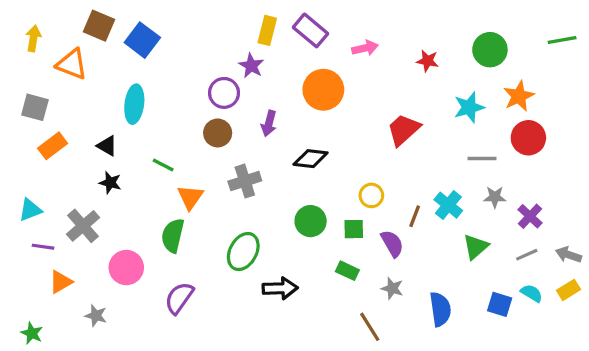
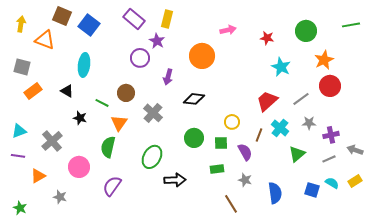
purple rectangle: (311, 30) -> (134, 19), moved
cyan star: (469, 107) -> (281, 67), moved, turned -30
red trapezoid: (403, 130) -> (267, 101), moved
brown circle: (218, 133) -> (126, 93), moved
gray line: (482, 159) -> (301, 99), turned -36
gray cross: (245, 181) -> (153, 113), turned -30
black star: (110, 183) -> (80, 118), moved
purple cross: (530, 216) -> (331, 135), turned 35
purple line: (43, 247) -> (18, 156), moved
gray arrow: (568, 255) -> (355, 150), moved
green rectangle: (347, 271) -> (217, 169), turned -32

